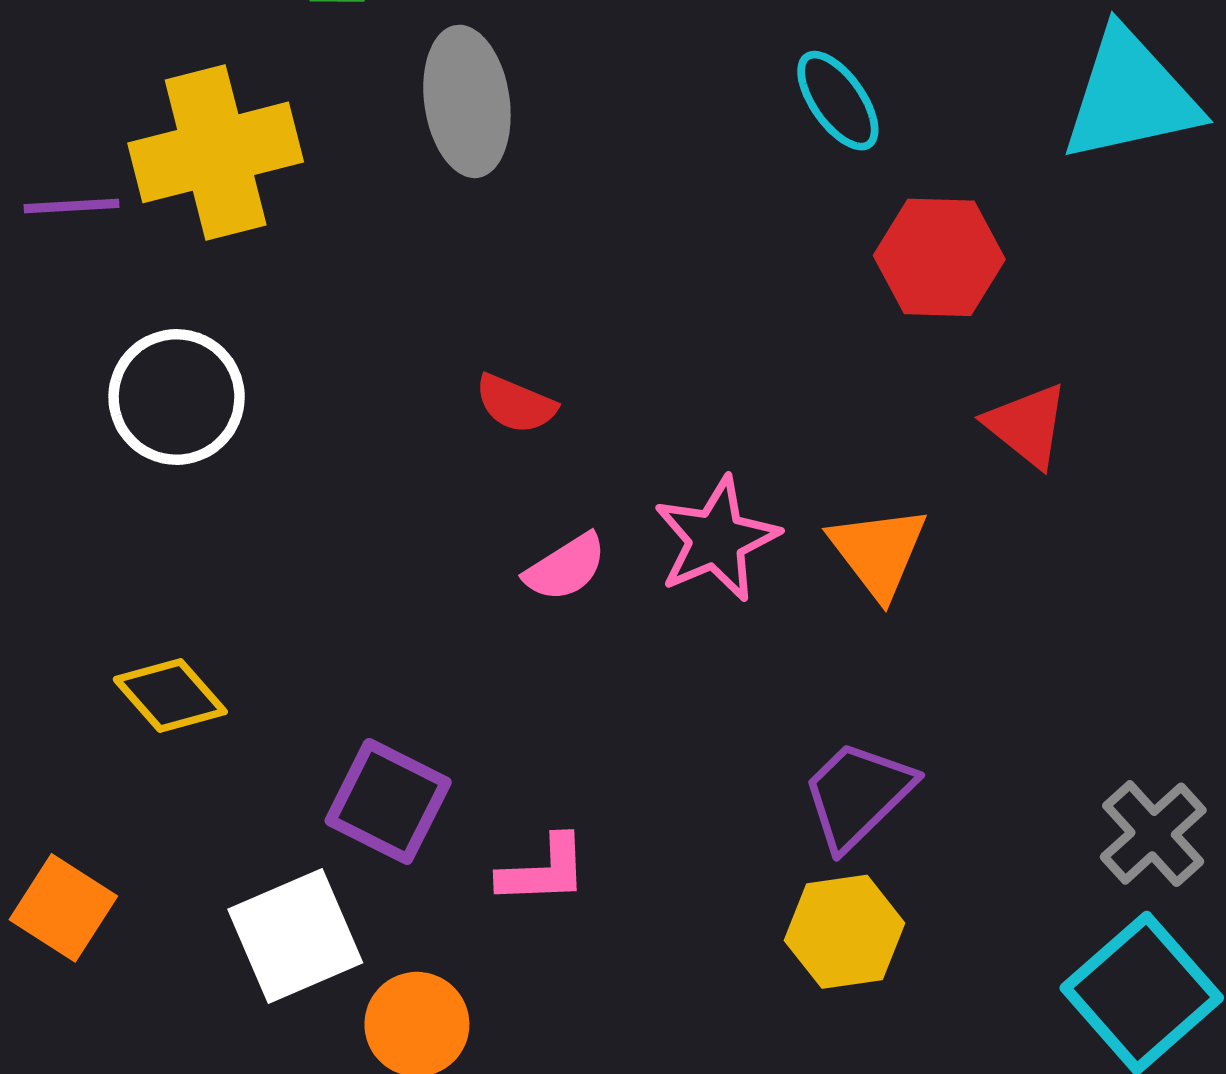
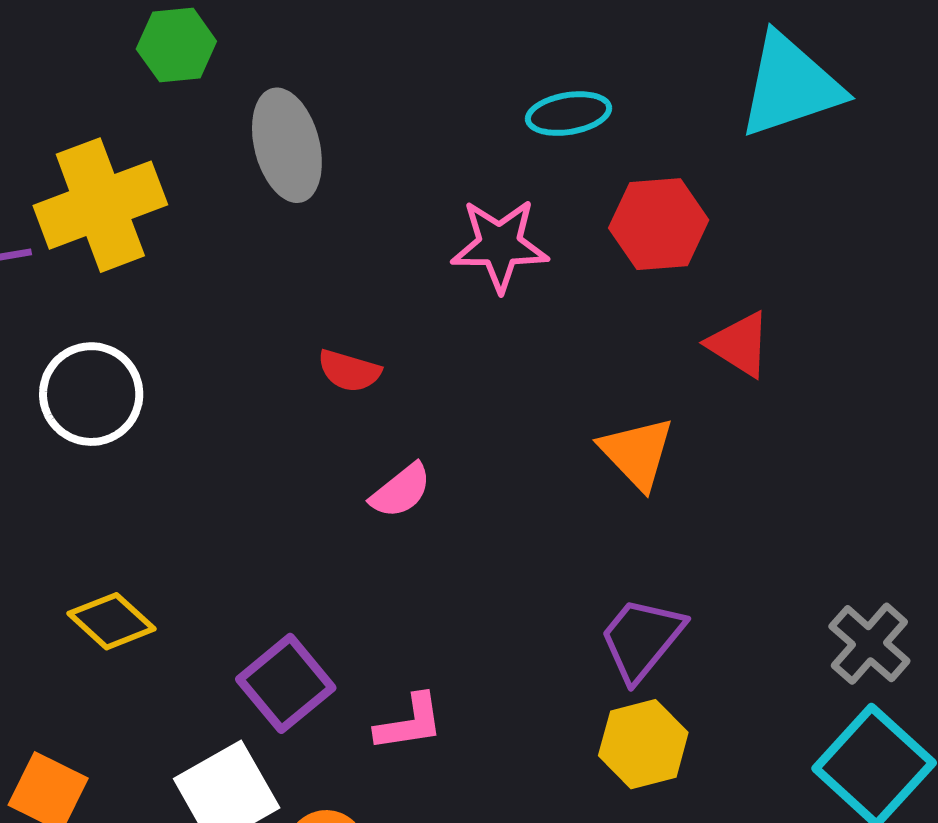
cyan ellipse: (838, 101) -> (569, 114), turned -58
pink star: (716, 539) -> (500, 245), moved, turned 30
purple square: (388, 801) -> (286, 683), turned 30

